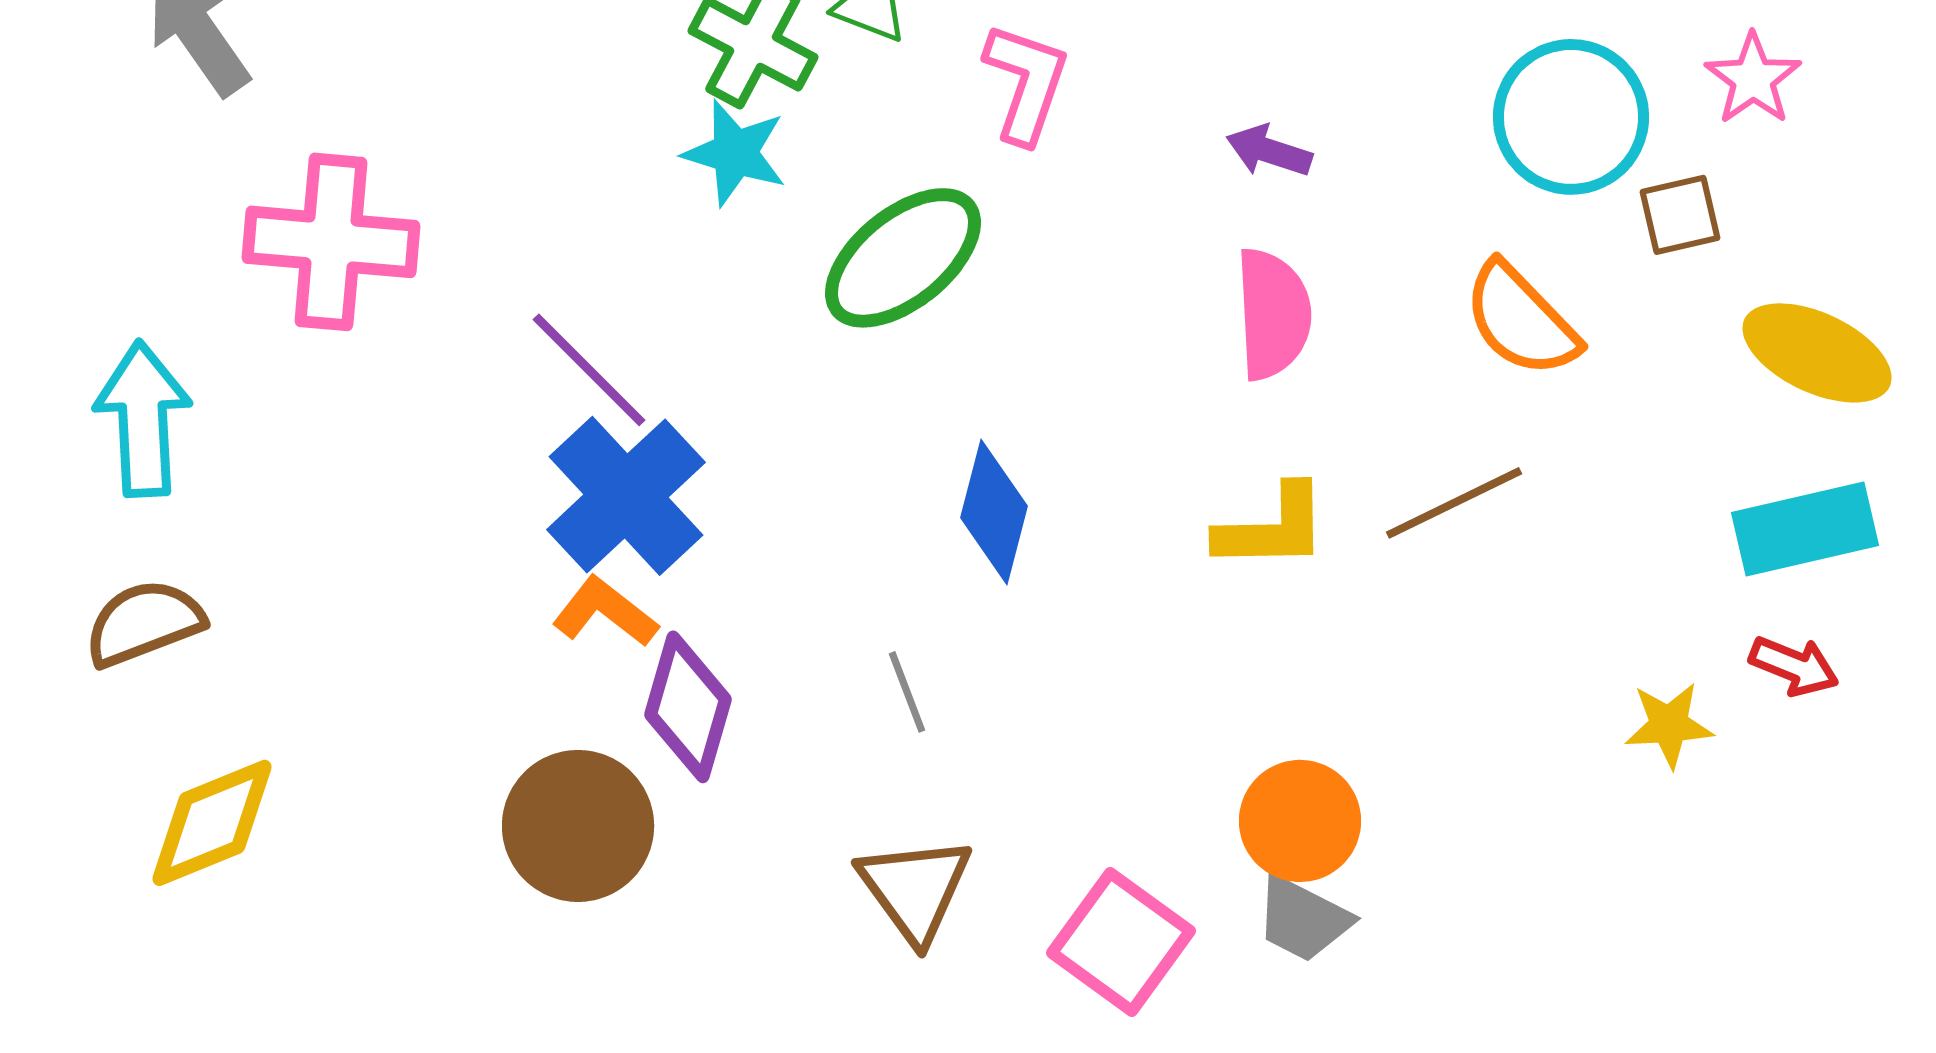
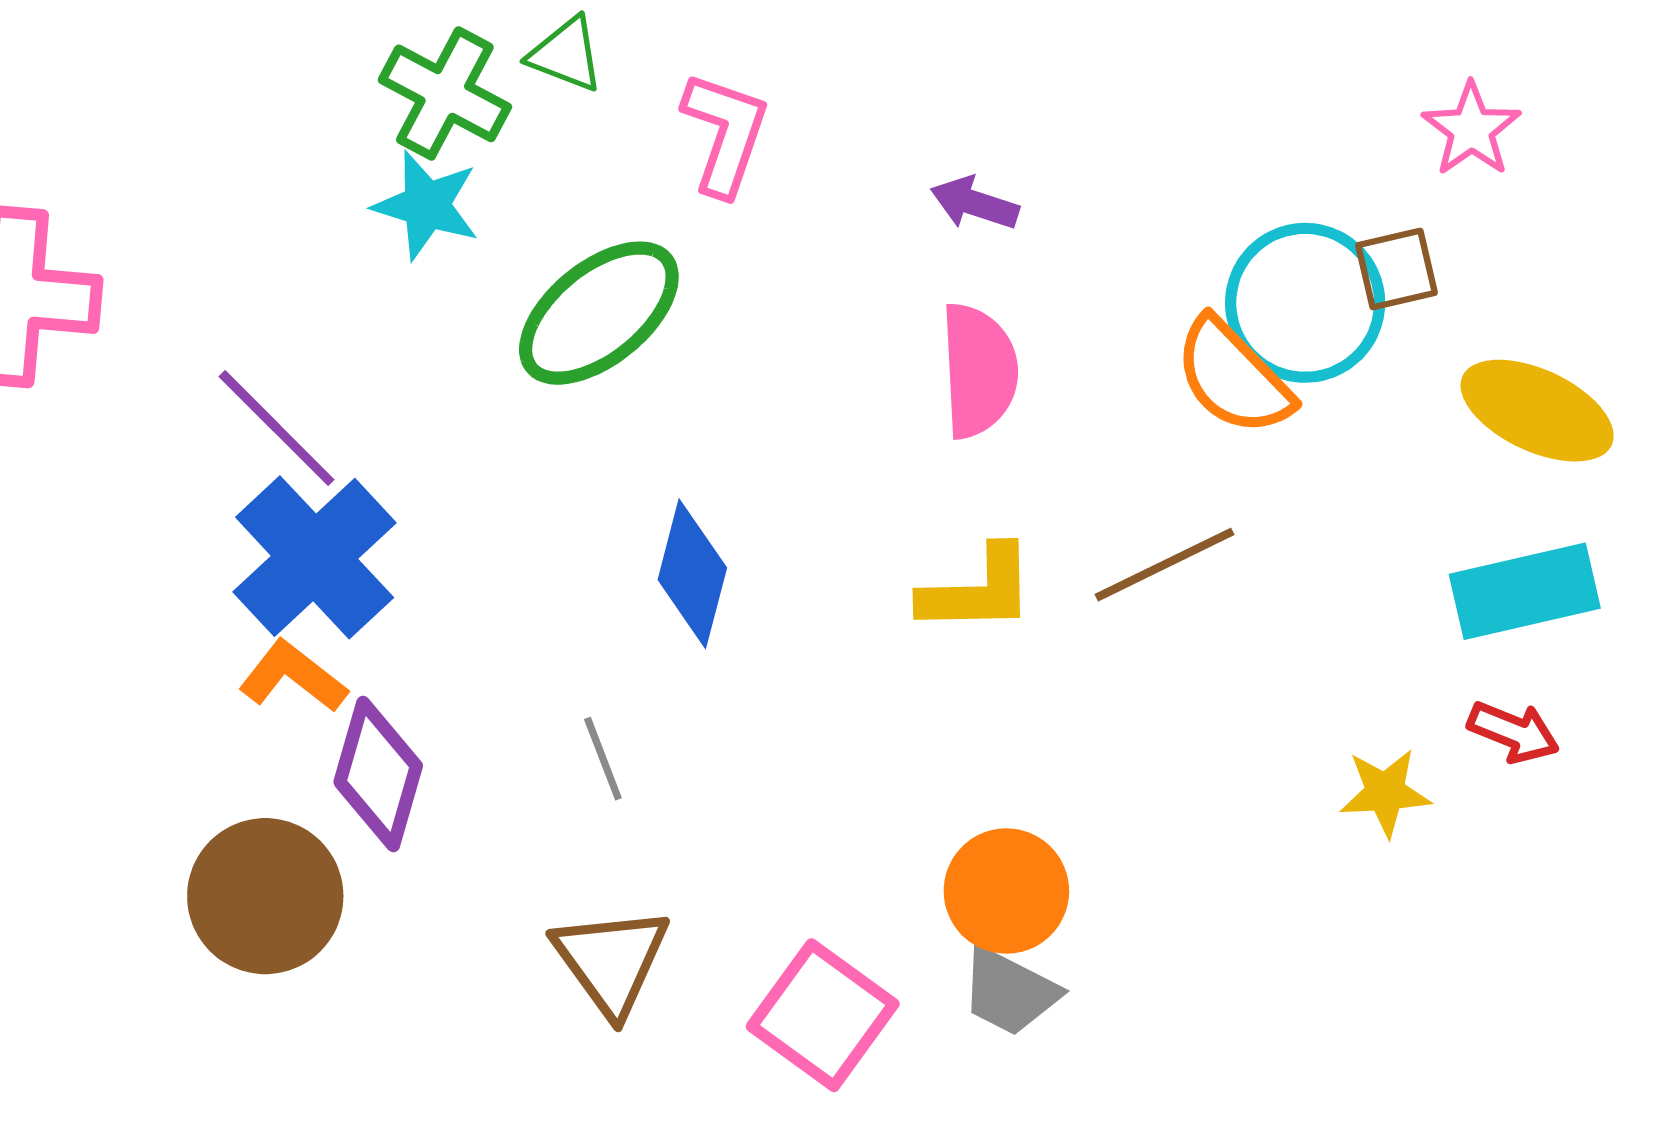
cyan circle: (1571, 117) -> (1305, 303), moved

